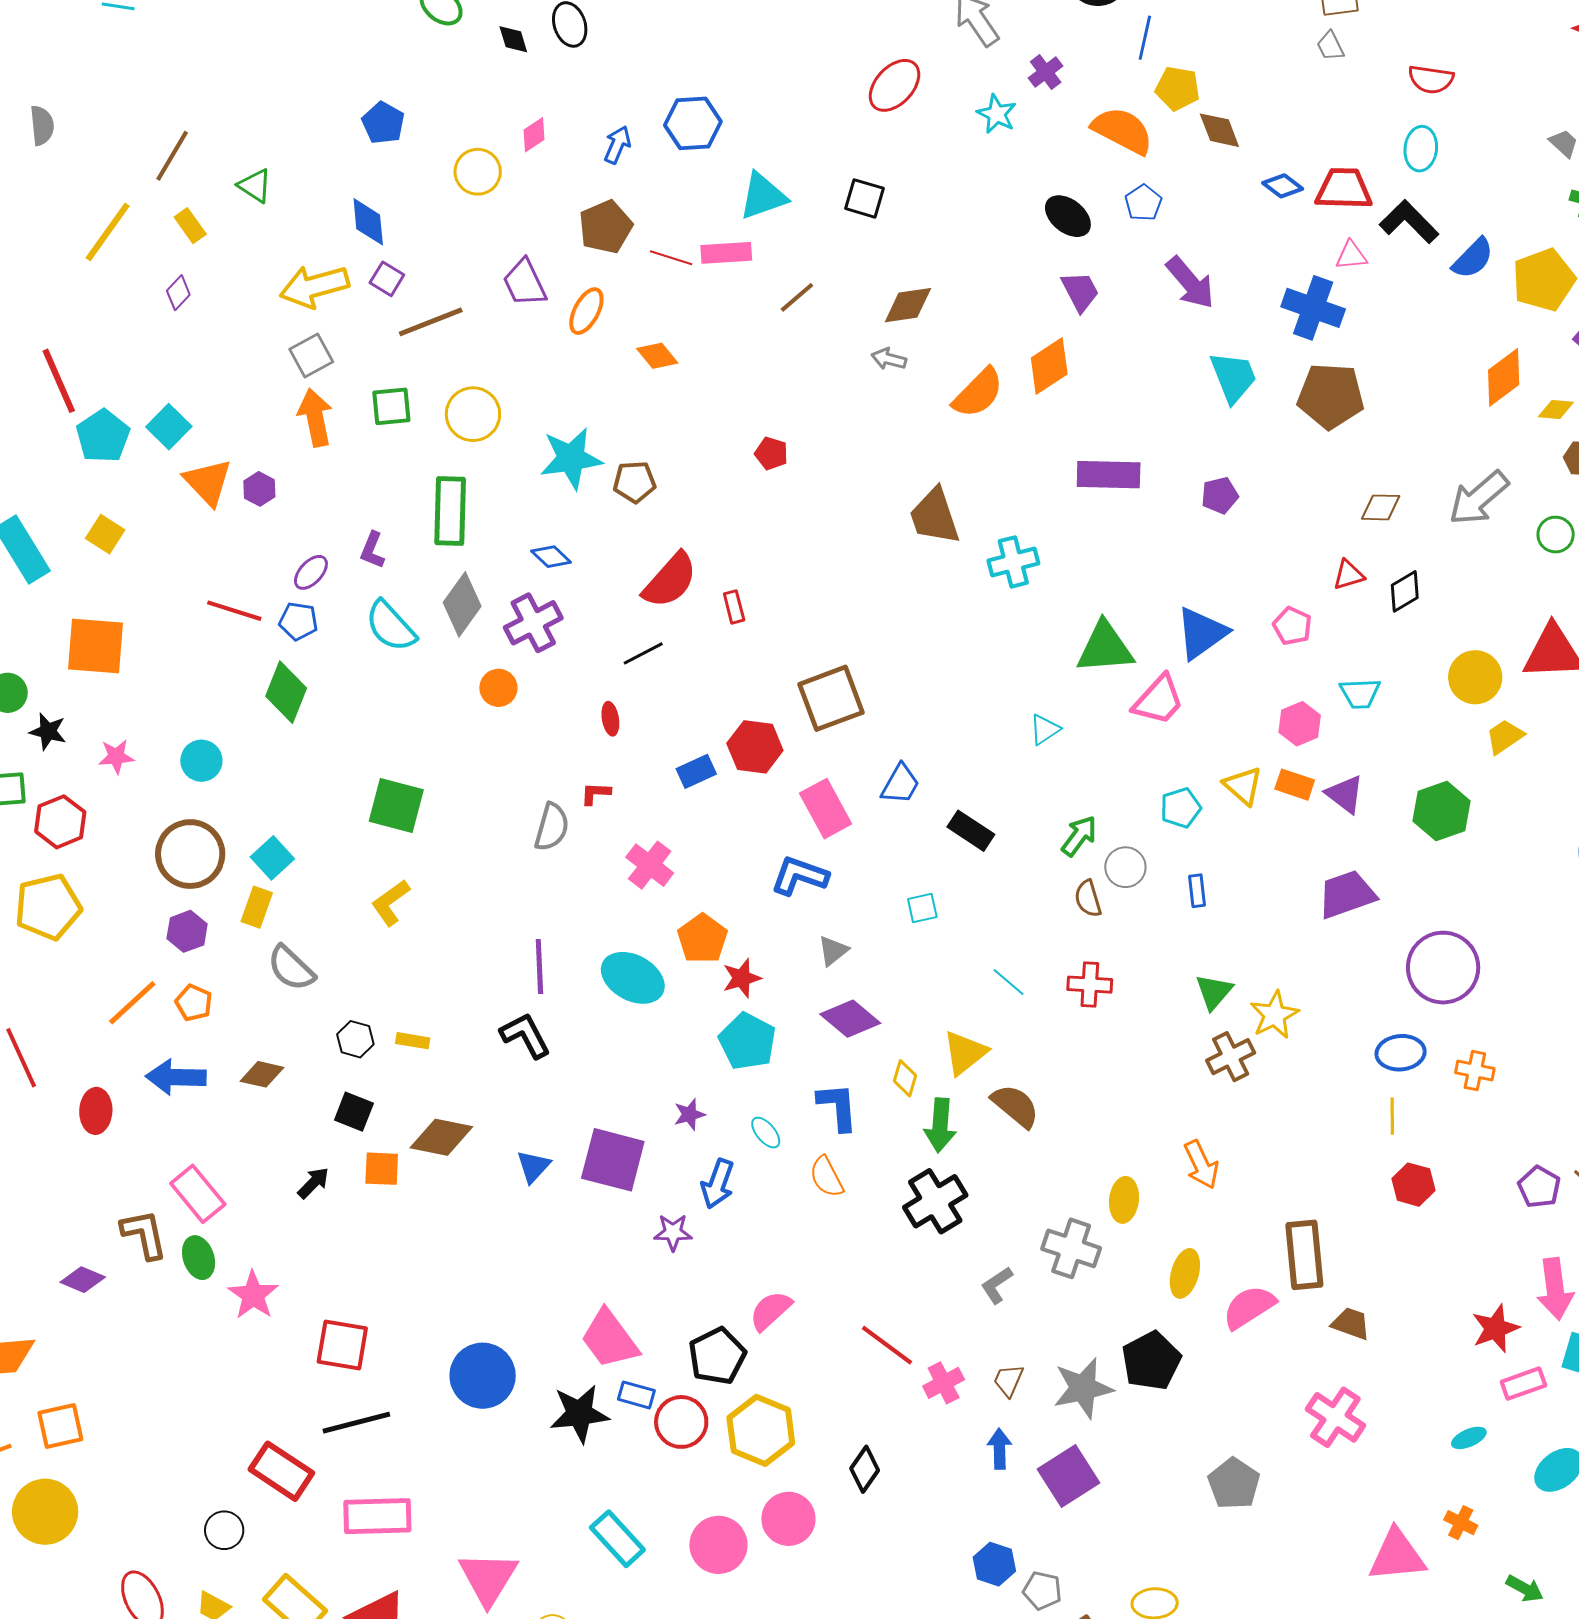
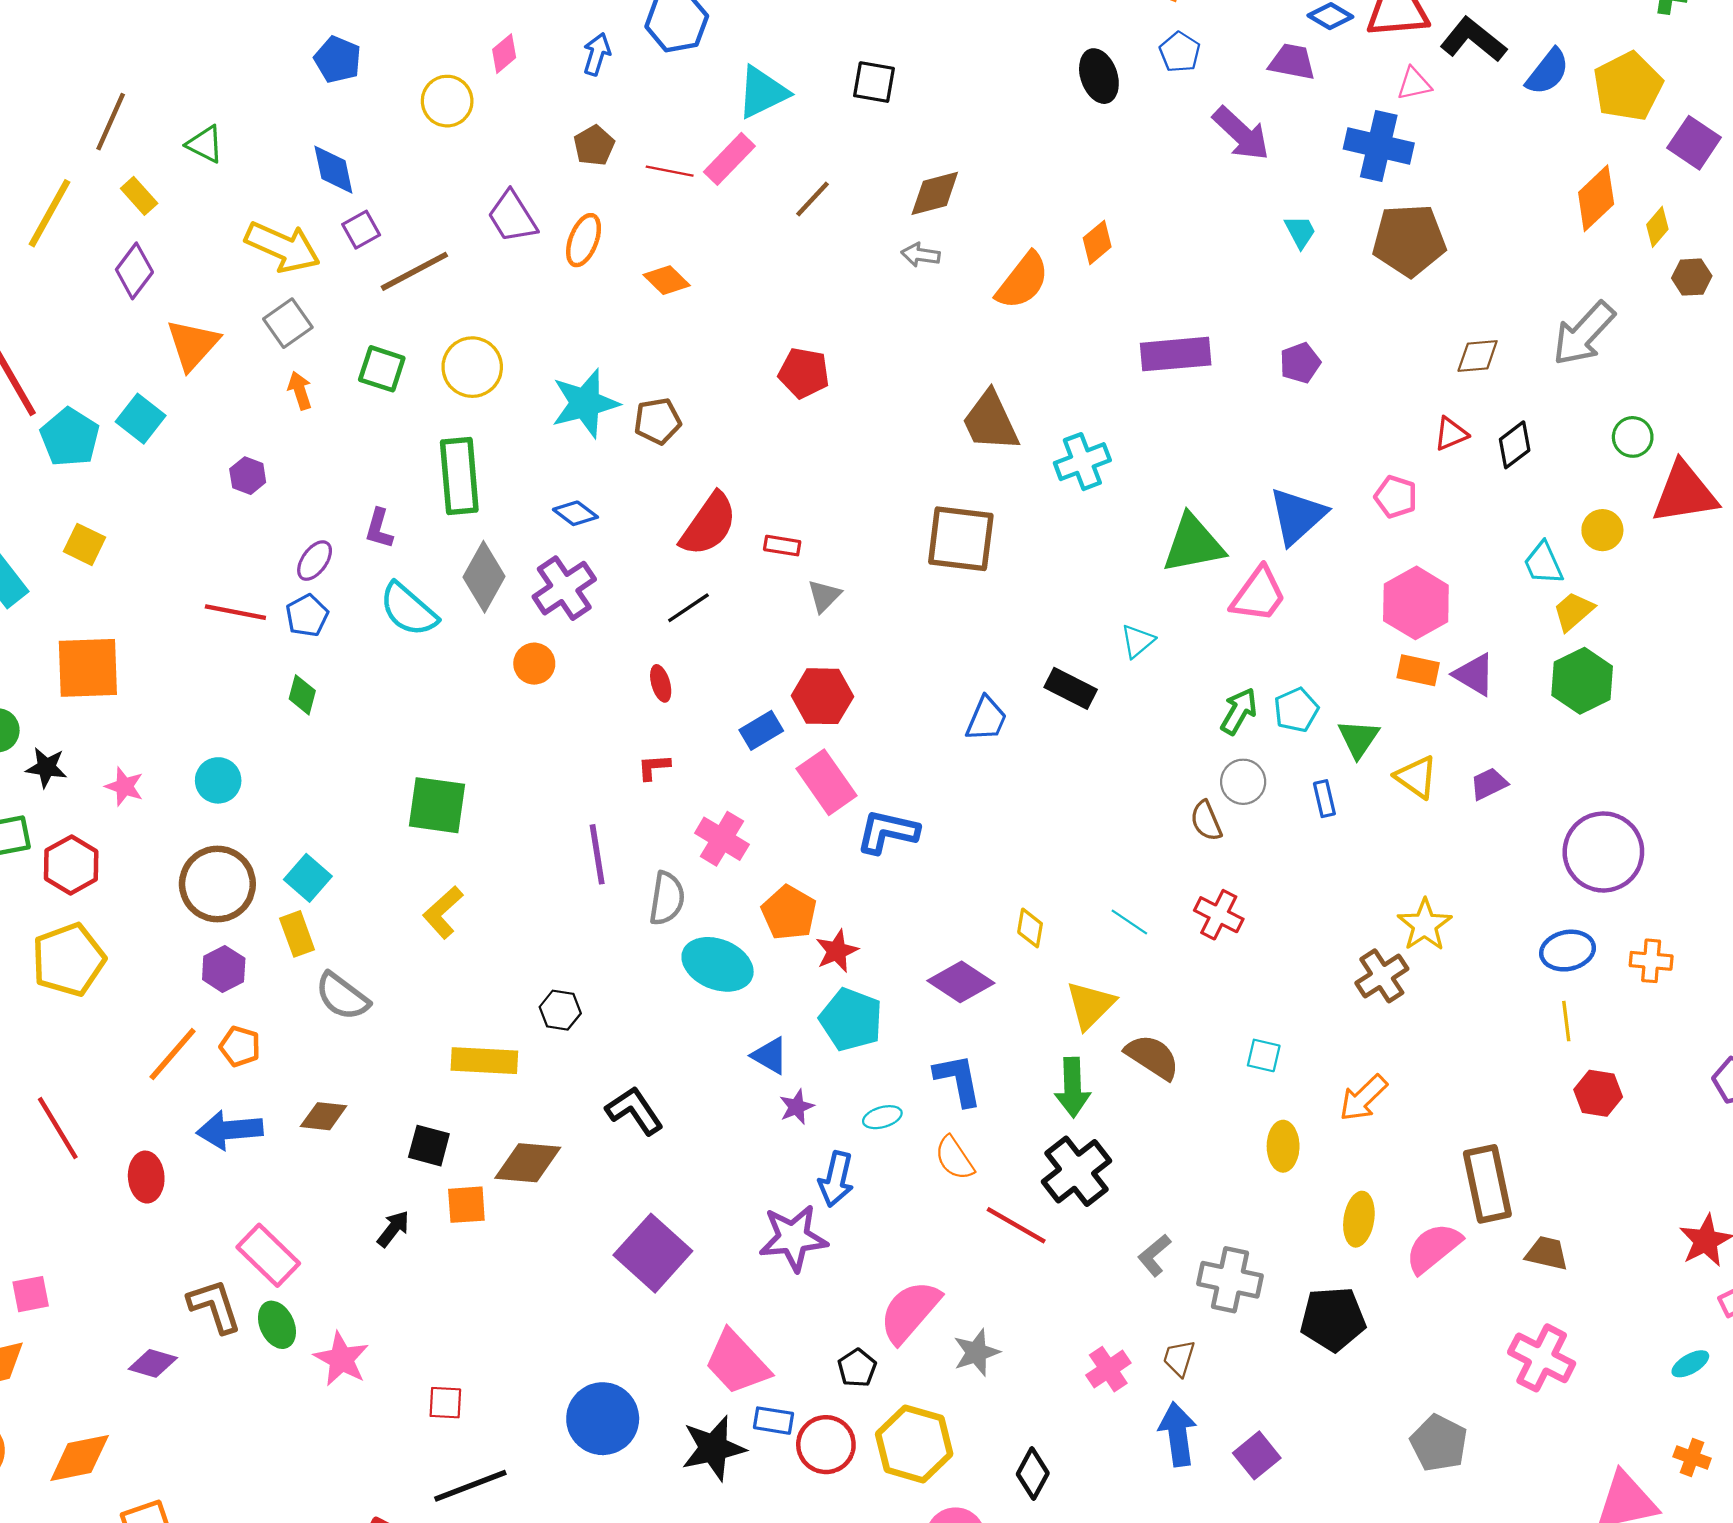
black ellipse: (1068, 216) -> (1099, 76), turned 39
brown pentagon: (606, 227) -> (594, 146), size x0.7
pink rectangle: (726, 253) -> (729, 159), turned -36
purple square: (387, 279) -> (361, 230), turned 36
yellow arrow: (314, 286) -> (283, 247), turned -134
purple trapezoid: (1080, 291) -> (1292, 62), moved, turned -45
purple diamond: (178, 293) -> (134, 271), size x1.4
orange diamond: (1049, 366) -> (1097, 242), size x0.7
cyan trapezoid: (1233, 377) -> (1300, 232), size x0.6
green square: (391, 406) -> (382, 369), turned 30
yellow diamond: (1556, 409) -> (1657, 227), turned -48
orange arrow: (315, 418) -> (300, 391), size x0.6
red pentagon: (771, 453) -> (804, 373), size x1.4
orange triangle: (208, 482) -> (193, 345), moved, turned 32
green circle: (1556, 535) -> (1633, 437), moved
red rectangle: (734, 607) -> (782, 546), turned -60
blue pentagon: (298, 621) -> (307, 616), turned -30
yellow circle: (1475, 677) -> (1602, 530), size x0.7
green diamond: (286, 692) -> (302, 695), size x0.6
cyan trapezoid: (1360, 693) -> (1543, 563), moved, turned 75
brown square: (831, 698) -> (961, 539), moved, turned 34
pink hexagon: (1300, 724) -> (1416, 603), size x1.5
yellow trapezoid: (1505, 737) -> (1573, 611), moved
pink star: (116, 757) -> (124, 786), turned 30
yellow triangle: (1243, 786) -> (1416, 777), moved
pink rectangle: (826, 809) -> (826, 782), moved
gray semicircle: (552, 827) -> (667, 898), moved
black rectangle: (971, 831) -> (1071, 688), moved
green arrow: (1079, 836) -> (1239, 711), moved
purple trapezoid: (1347, 894) -> (1489, 784), size x0.6
yellow rectangle: (257, 907) -> (297, 934), turned -33
cyan square: (922, 908) -> (1264, 1055), moved, turned 32
gray triangle: (833, 951) -> (824, 596), moved
purple line: (539, 967) -> (597, 854), moved
red cross: (1090, 985) -> (1219, 915), turned 30
green triangle: (1214, 992) -> (1358, 739), moved
black L-shape: (525, 1035) -> (634, 1111), moved
black hexagon: (355, 1039) -> (560, 1010), moved
yellow rectangle: (413, 1041) -> (484, 1061), size x1.8
yellow diamond: (905, 1078) -> (1030, 928), moved
cyan ellipse: (766, 1133) -> (882, 1117), turned -60
purple square: (613, 1160) -> (653, 1253), moved, turned 34
orange arrow: (1201, 1165) -> (1363, 1098), turned 78
blue triangle: (533, 1166) -> (770, 1056), moved, turned -36
purple star: (673, 1232) -> (793, 1238), size x1.6
gray cross: (1071, 1248) -> (1230, 1280), moved
pink semicircle: (771, 1311) -> (910, 1312), size x1.4
red square: (342, 1345) -> (445, 1403), size x0.6
red line: (887, 1345) -> (1016, 1225), moved
black pentagon: (717, 1356) -> (857, 1368), size x0.6
black pentagon: (1151, 1361) -> (1333, 1319), turned 30
gray star: (1083, 1388) -> (976, 1352), moved, size x0.7
blue arrow: (999, 1449) -> (1178, 1434), size x1.4
purple square: (1068, 1476) -> (1257, 1455), size x0.7

